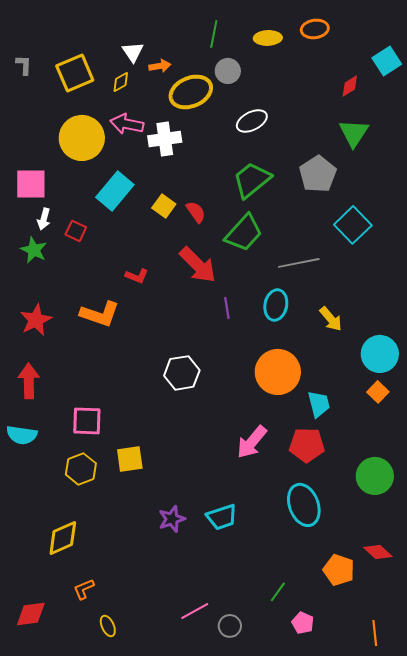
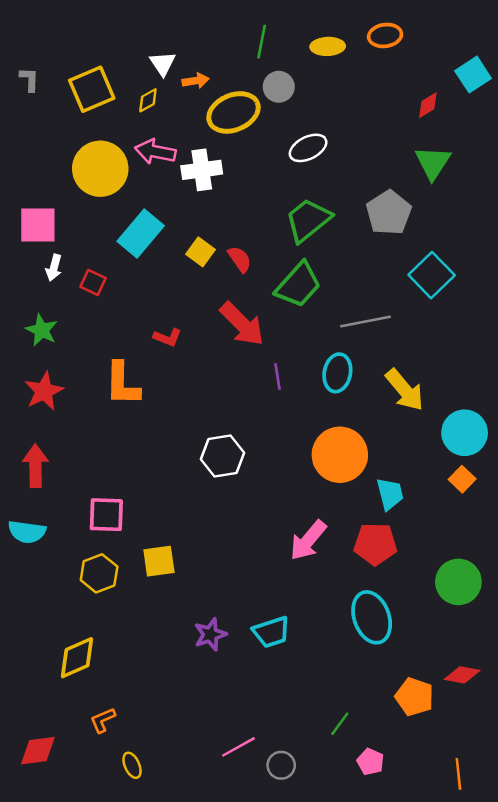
green star: (34, 250) -> (42, 330), moved
orange L-shape: (100, 314) -> (122, 384), turned 72
yellow arrow: (331, 319) -> (405, 390), size x1.4
red diamond: (378, 552) -> (462, 675), turned -32

